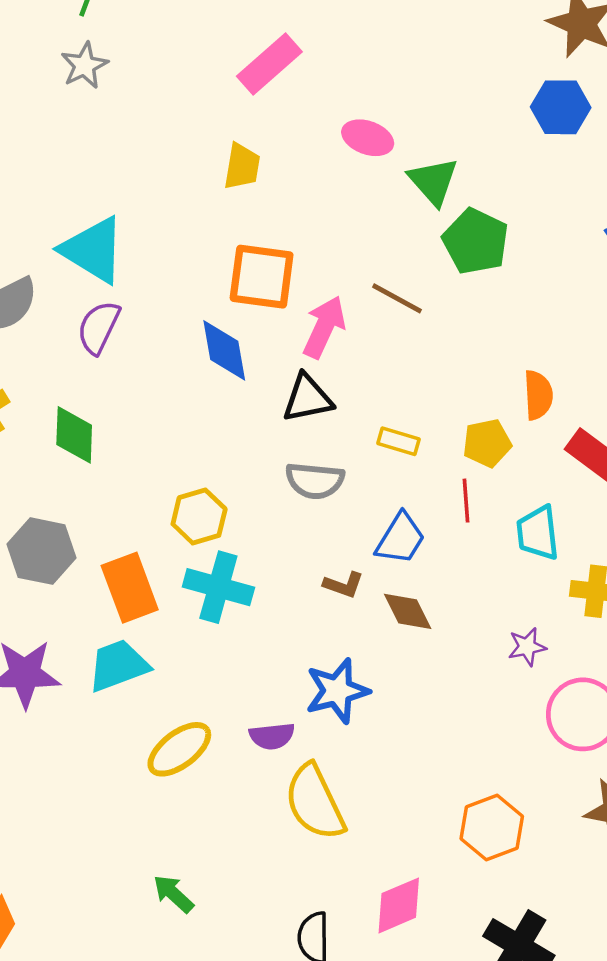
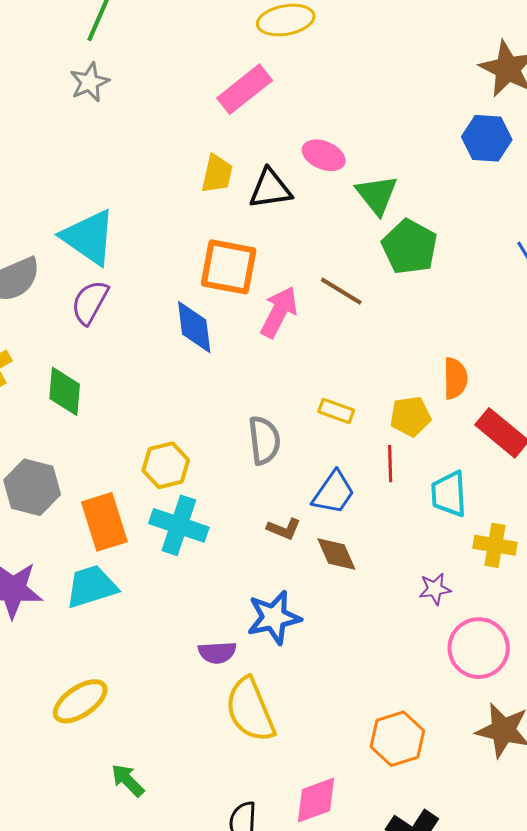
black triangle: (307, 398) -> (270, 189), moved
gray semicircle: (315, 481) -> (264, 440), turned -105
yellow ellipse: (179, 749) -> (80, 701), moved

